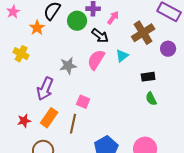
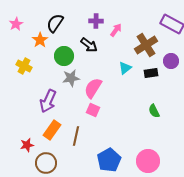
green circle: (77, 21) -> (64, 56), moved
black arrow: (100, 36) -> (89, 45), moved
pink semicircle: (96, 60) -> (93, 88), moved
black rectangle: (148, 77) -> (151, 73), moved
pink square: (83, 102) -> (93, 110), moved
red star: (24, 121) -> (27, 145), moved

